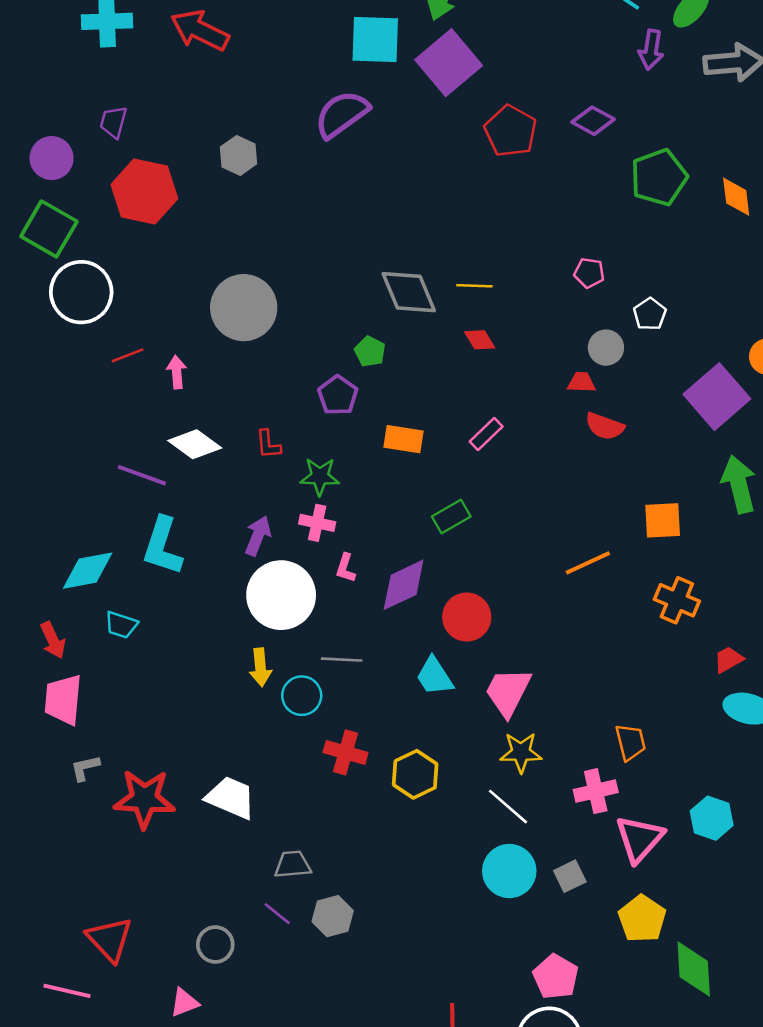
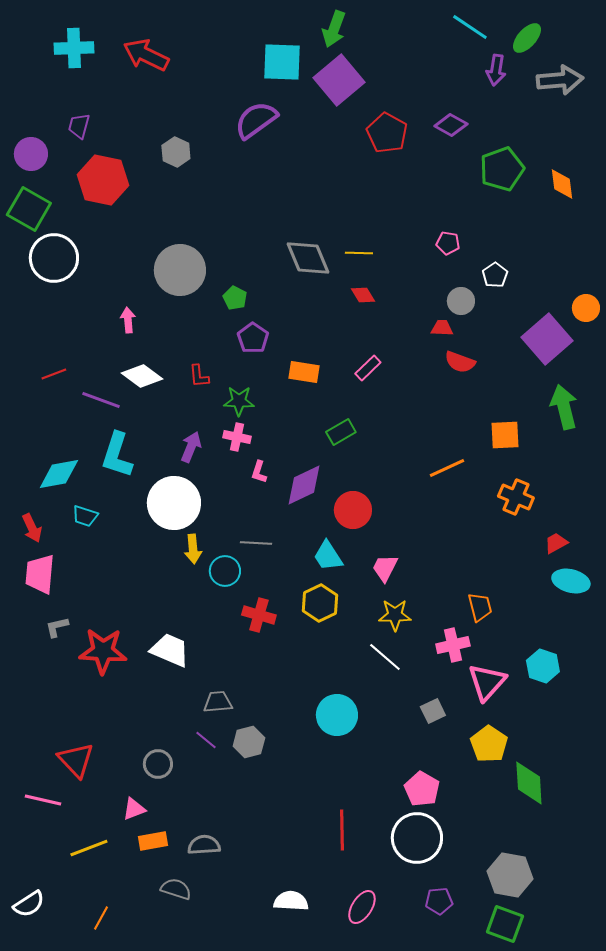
green pentagon: (370, 351) -> (235, 298), moved
red line: (128, 355) -> (54, 374), moved
white circle: (281, 595) -> (174, 503), moved
pink trapezoid: (508, 692) -> (385, 568), size x0.7
yellow hexagon: (415, 774) -> (320, 603), moved
cyan circle: (509, 871) -> (337, 715), moved

